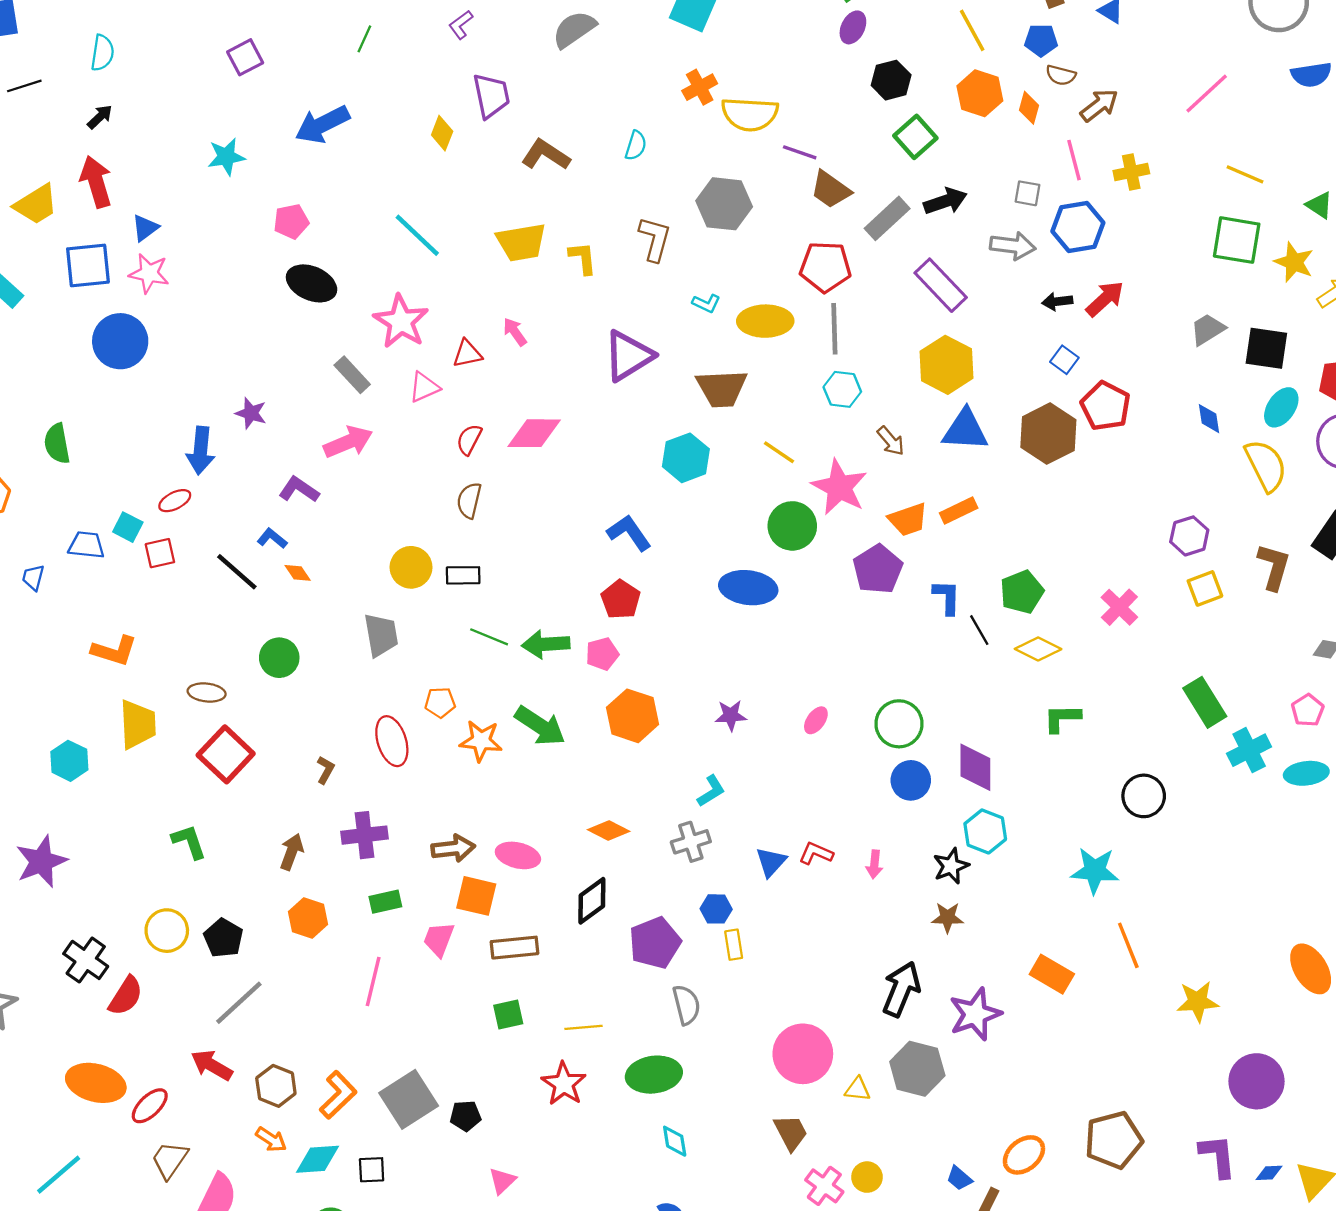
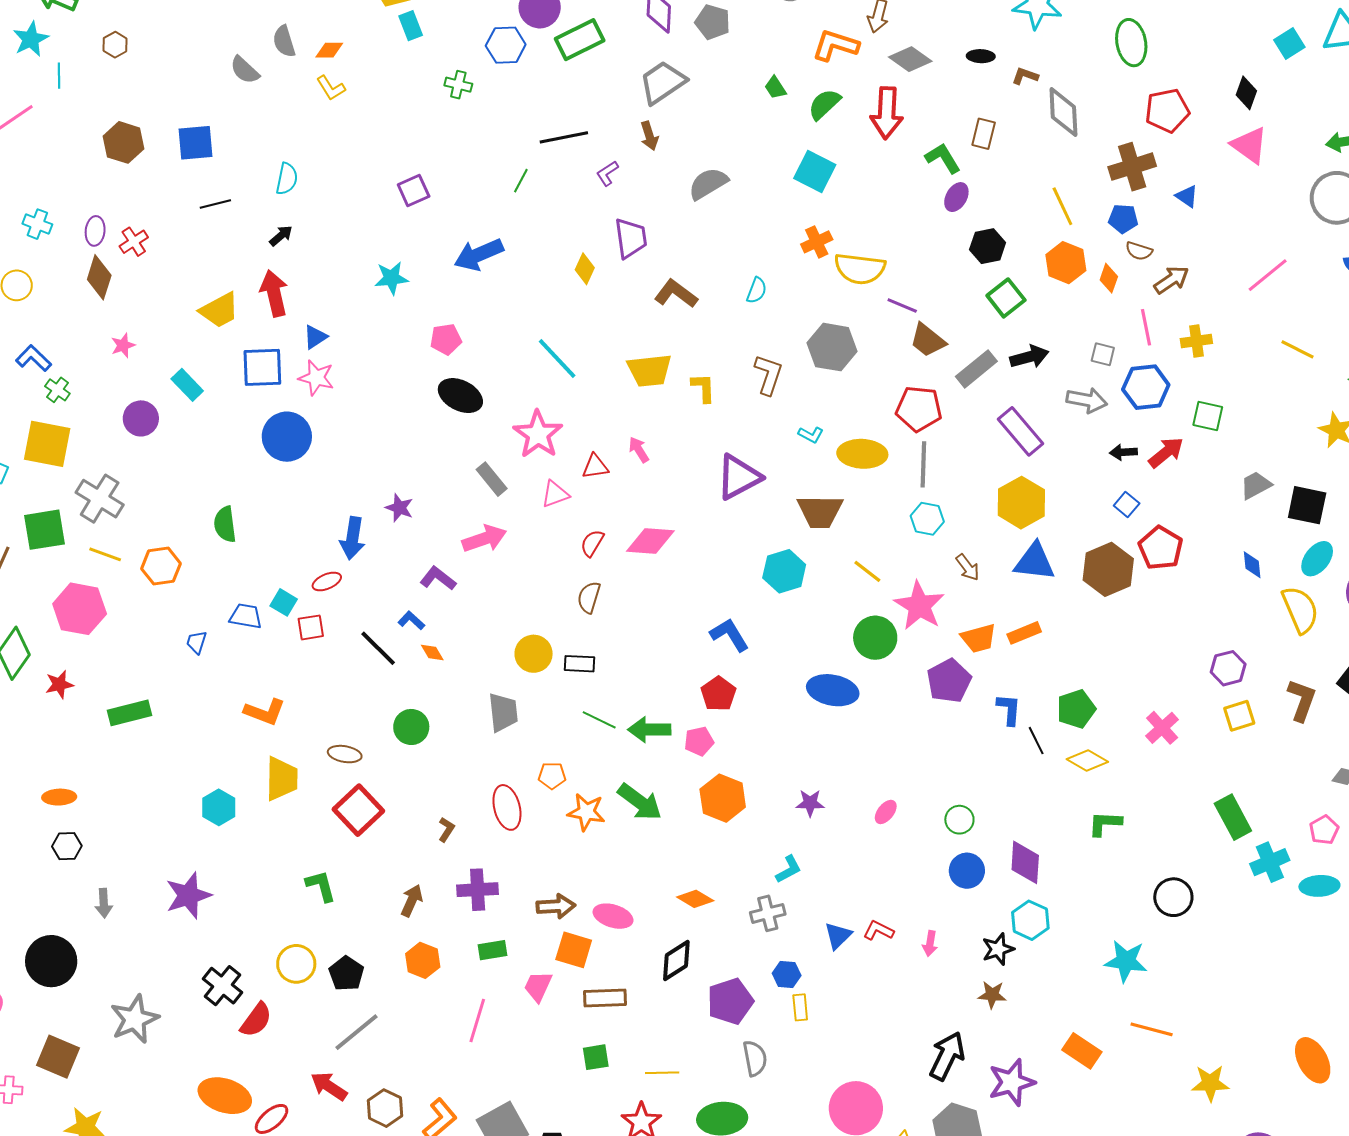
green square: (1237, 240) -> (1208, 416), moved, size x0.7
green circle: (899, 724) -> (959, 820), size x0.7
orange line: (1128, 945) -> (1152, 1029), turned -57

